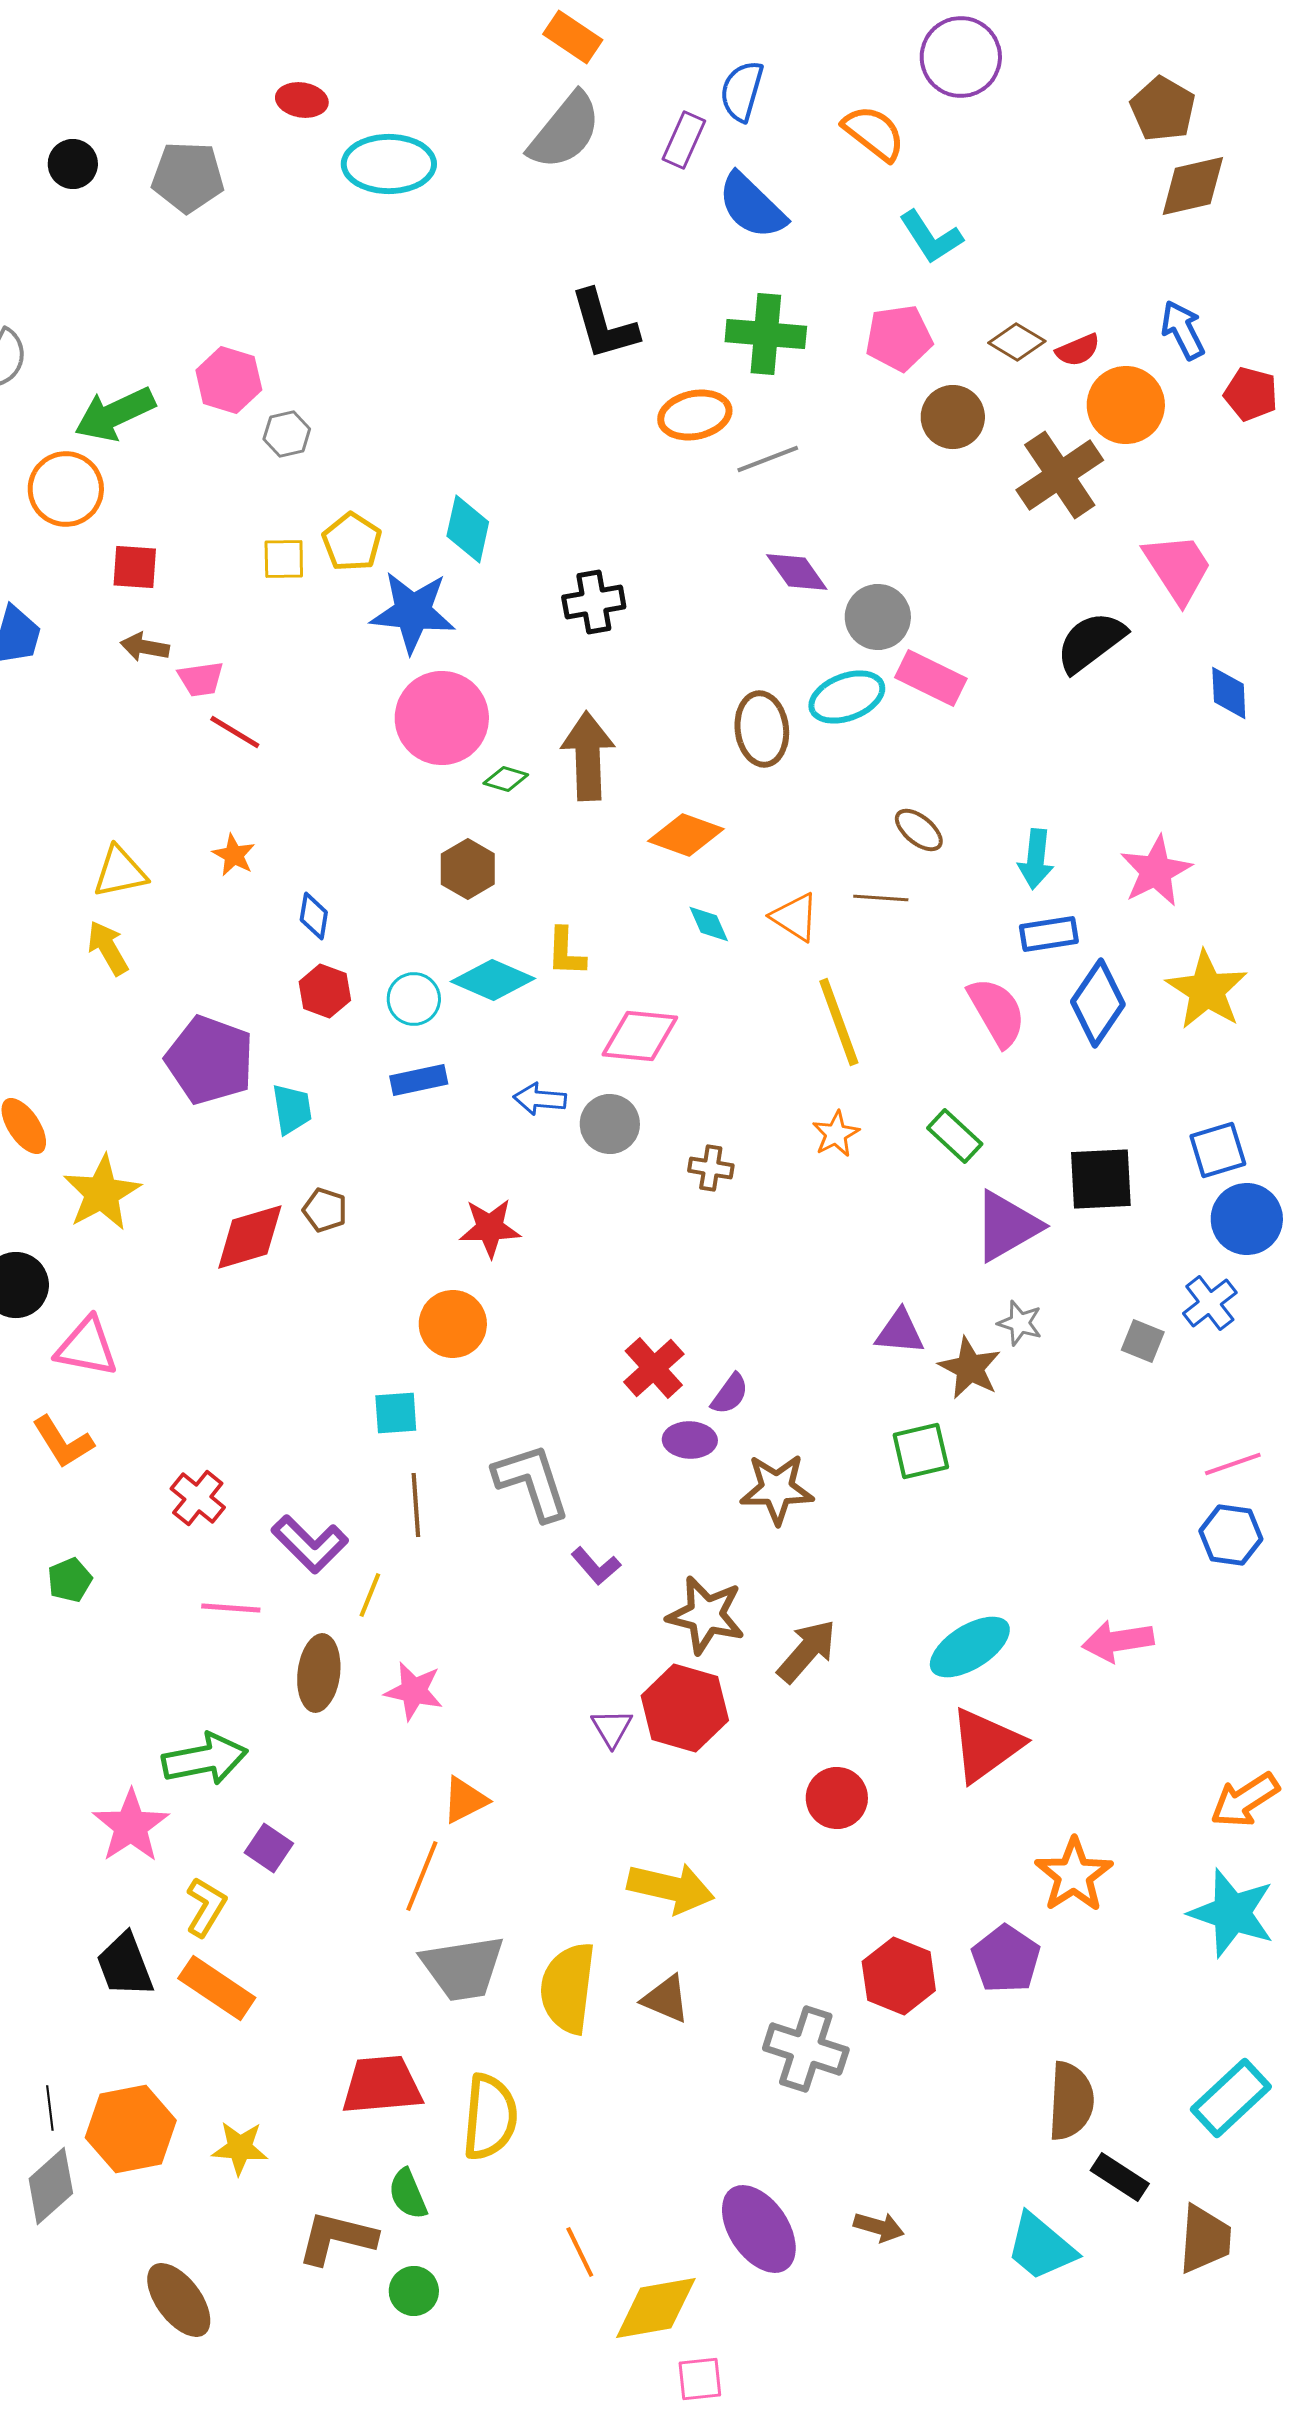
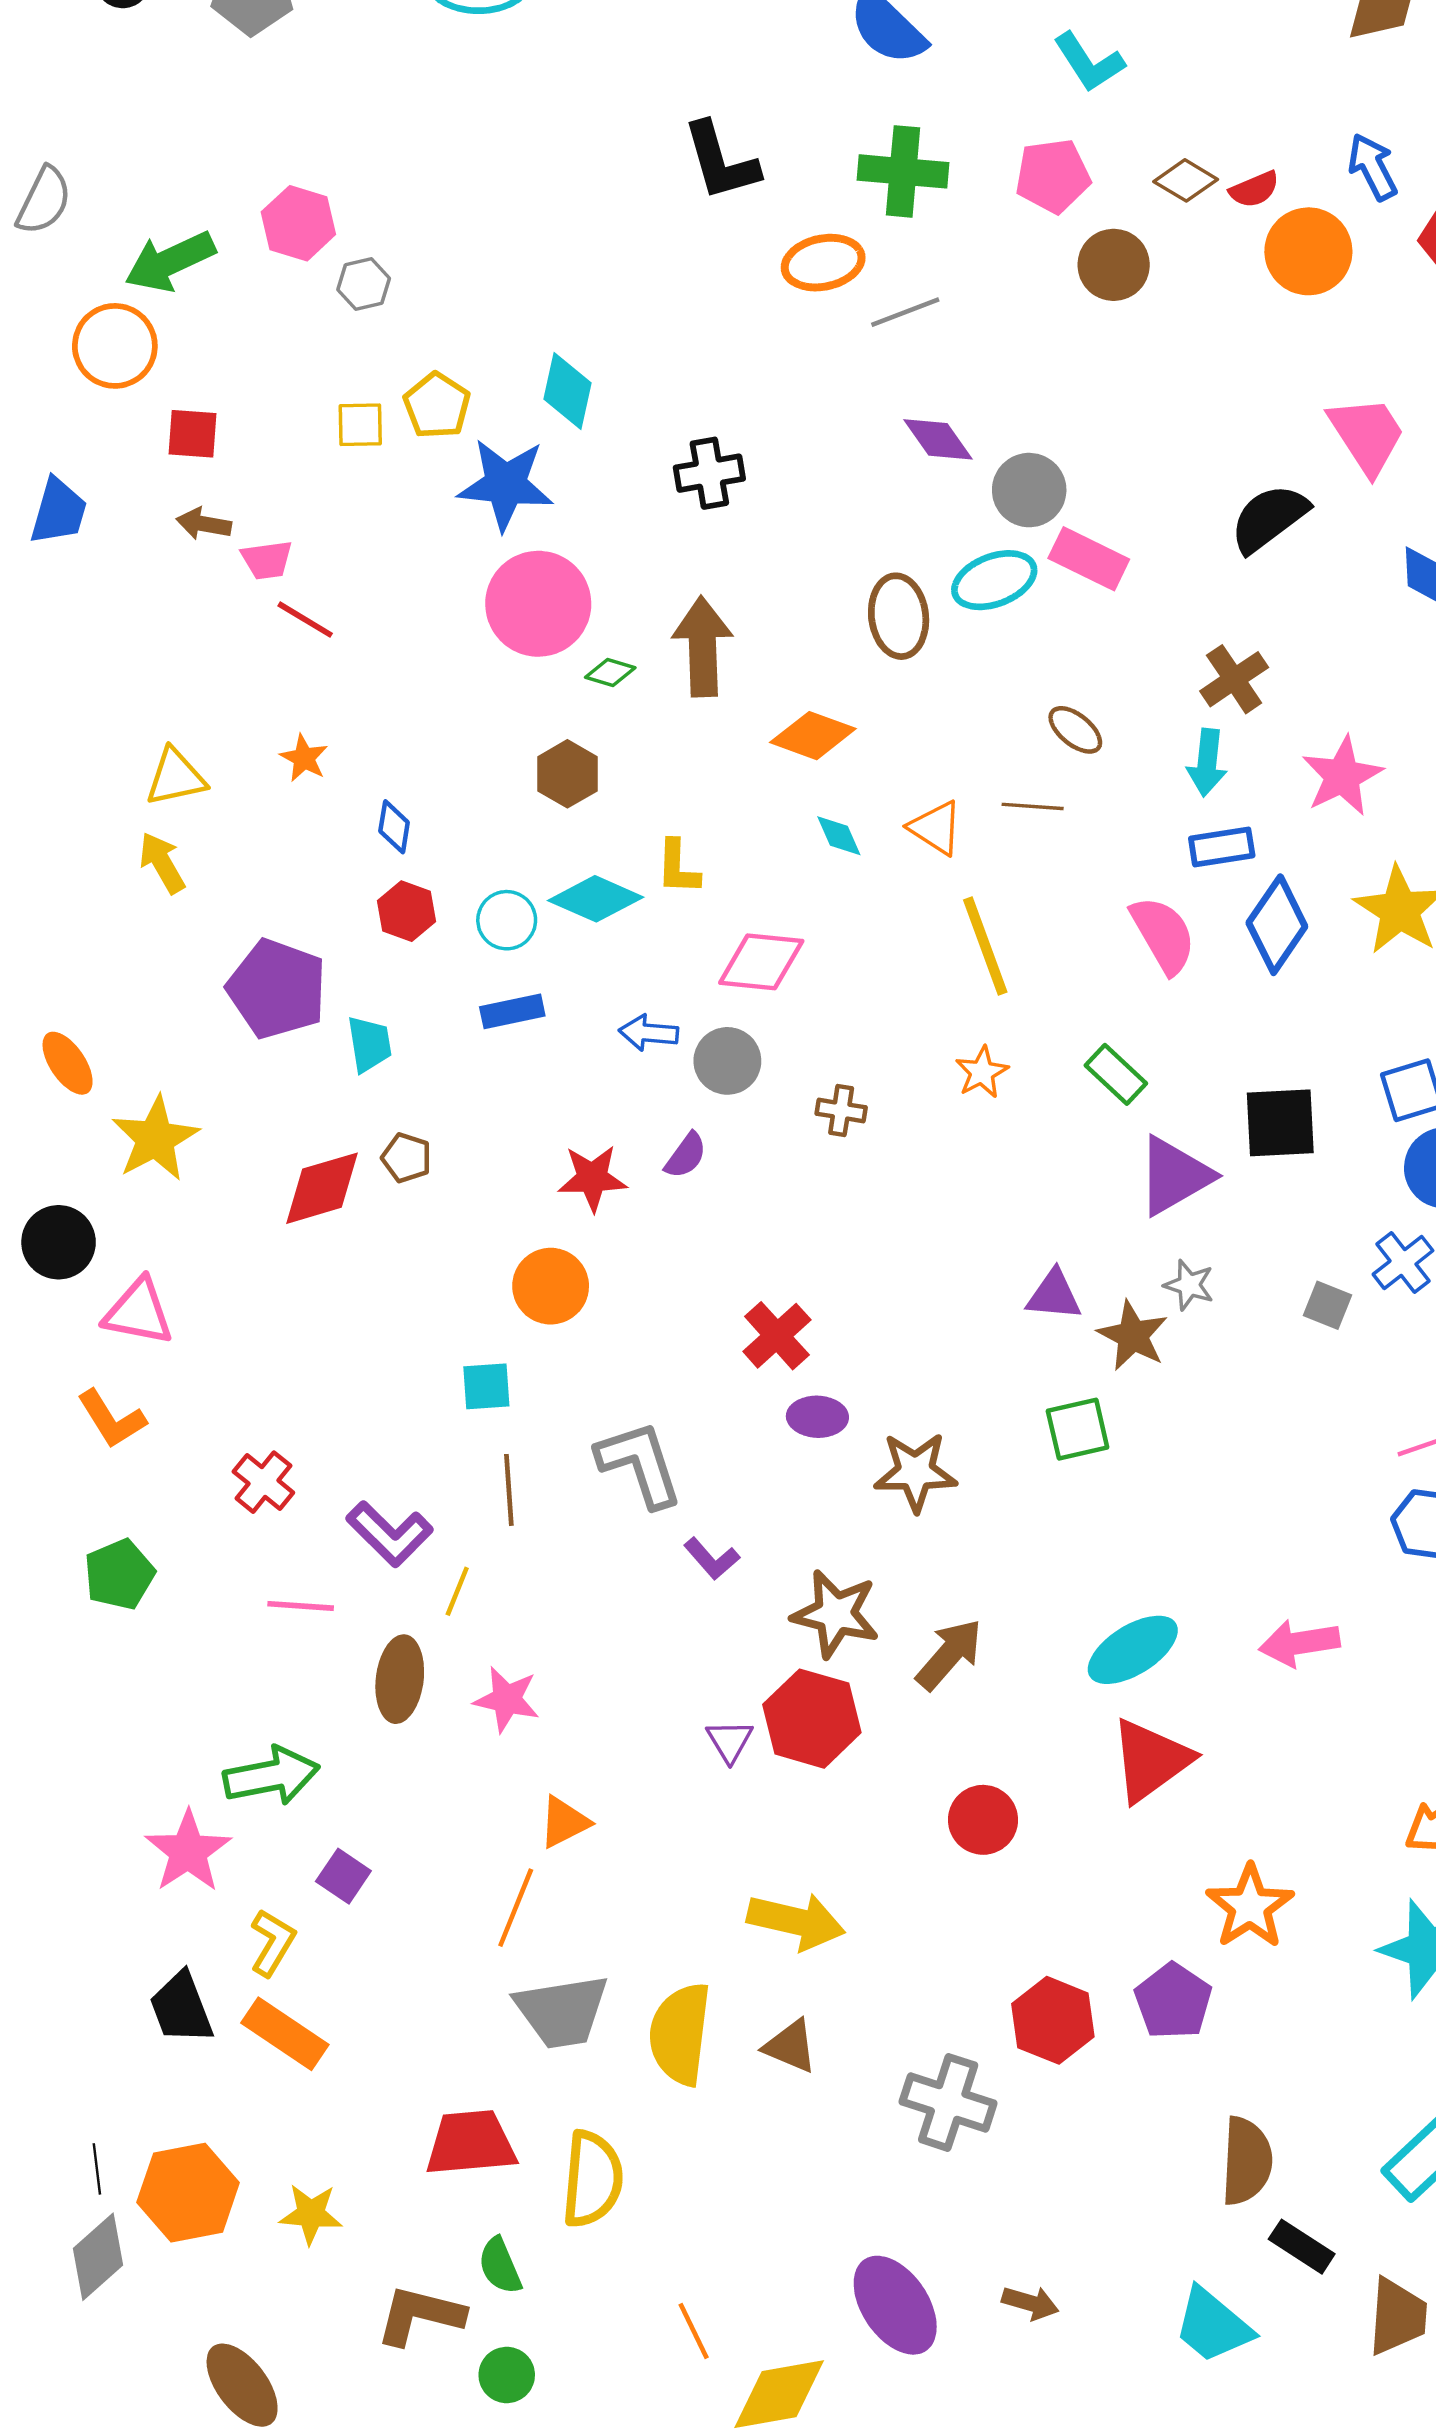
brown cross: (1060, 475) -> (1234, 679), moved, size x0.7
purple semicircle: (730, 1394) -> (686, 1156), moved
green pentagon: (70, 1580) -> (119, 1574), size x1.4

